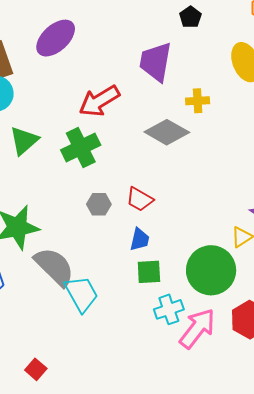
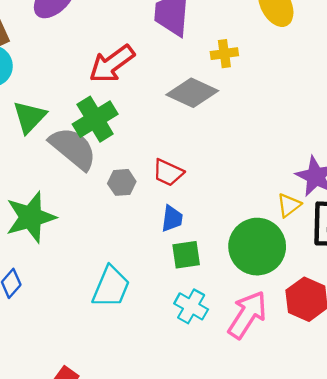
gray semicircle: (54, 267) -> (73, 148), moved
cyan trapezoid: (81, 294) -> (111, 287), turned 57
cyan cross: (169, 309) -> (191, 306), moved, turned -36

